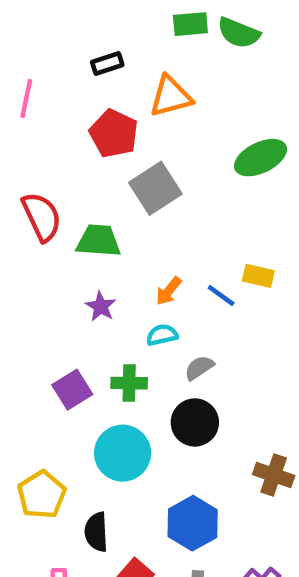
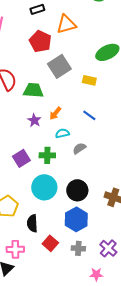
yellow rectangle: (258, 276) -> (89, 80), moved
orange arrow: (169, 291) -> (55, 113), moved
black circle: (195, 422) -> (77, 190), moved

